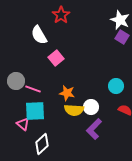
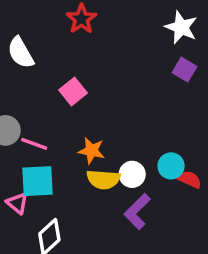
white semicircle: (39, 35) -> (21, 53), moved
purple square: (122, 37) -> (185, 70), moved
cyan circle: (116, 86) -> (171, 166), moved

